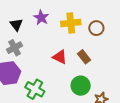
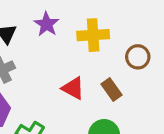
brown circle: (96, 28) -> (138, 57), moved

